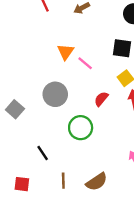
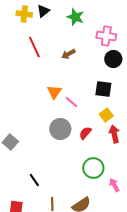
gray circle: (55, 94) -> (60, 129), moved
green circle: (81, 128) -> (93, 168), moved

